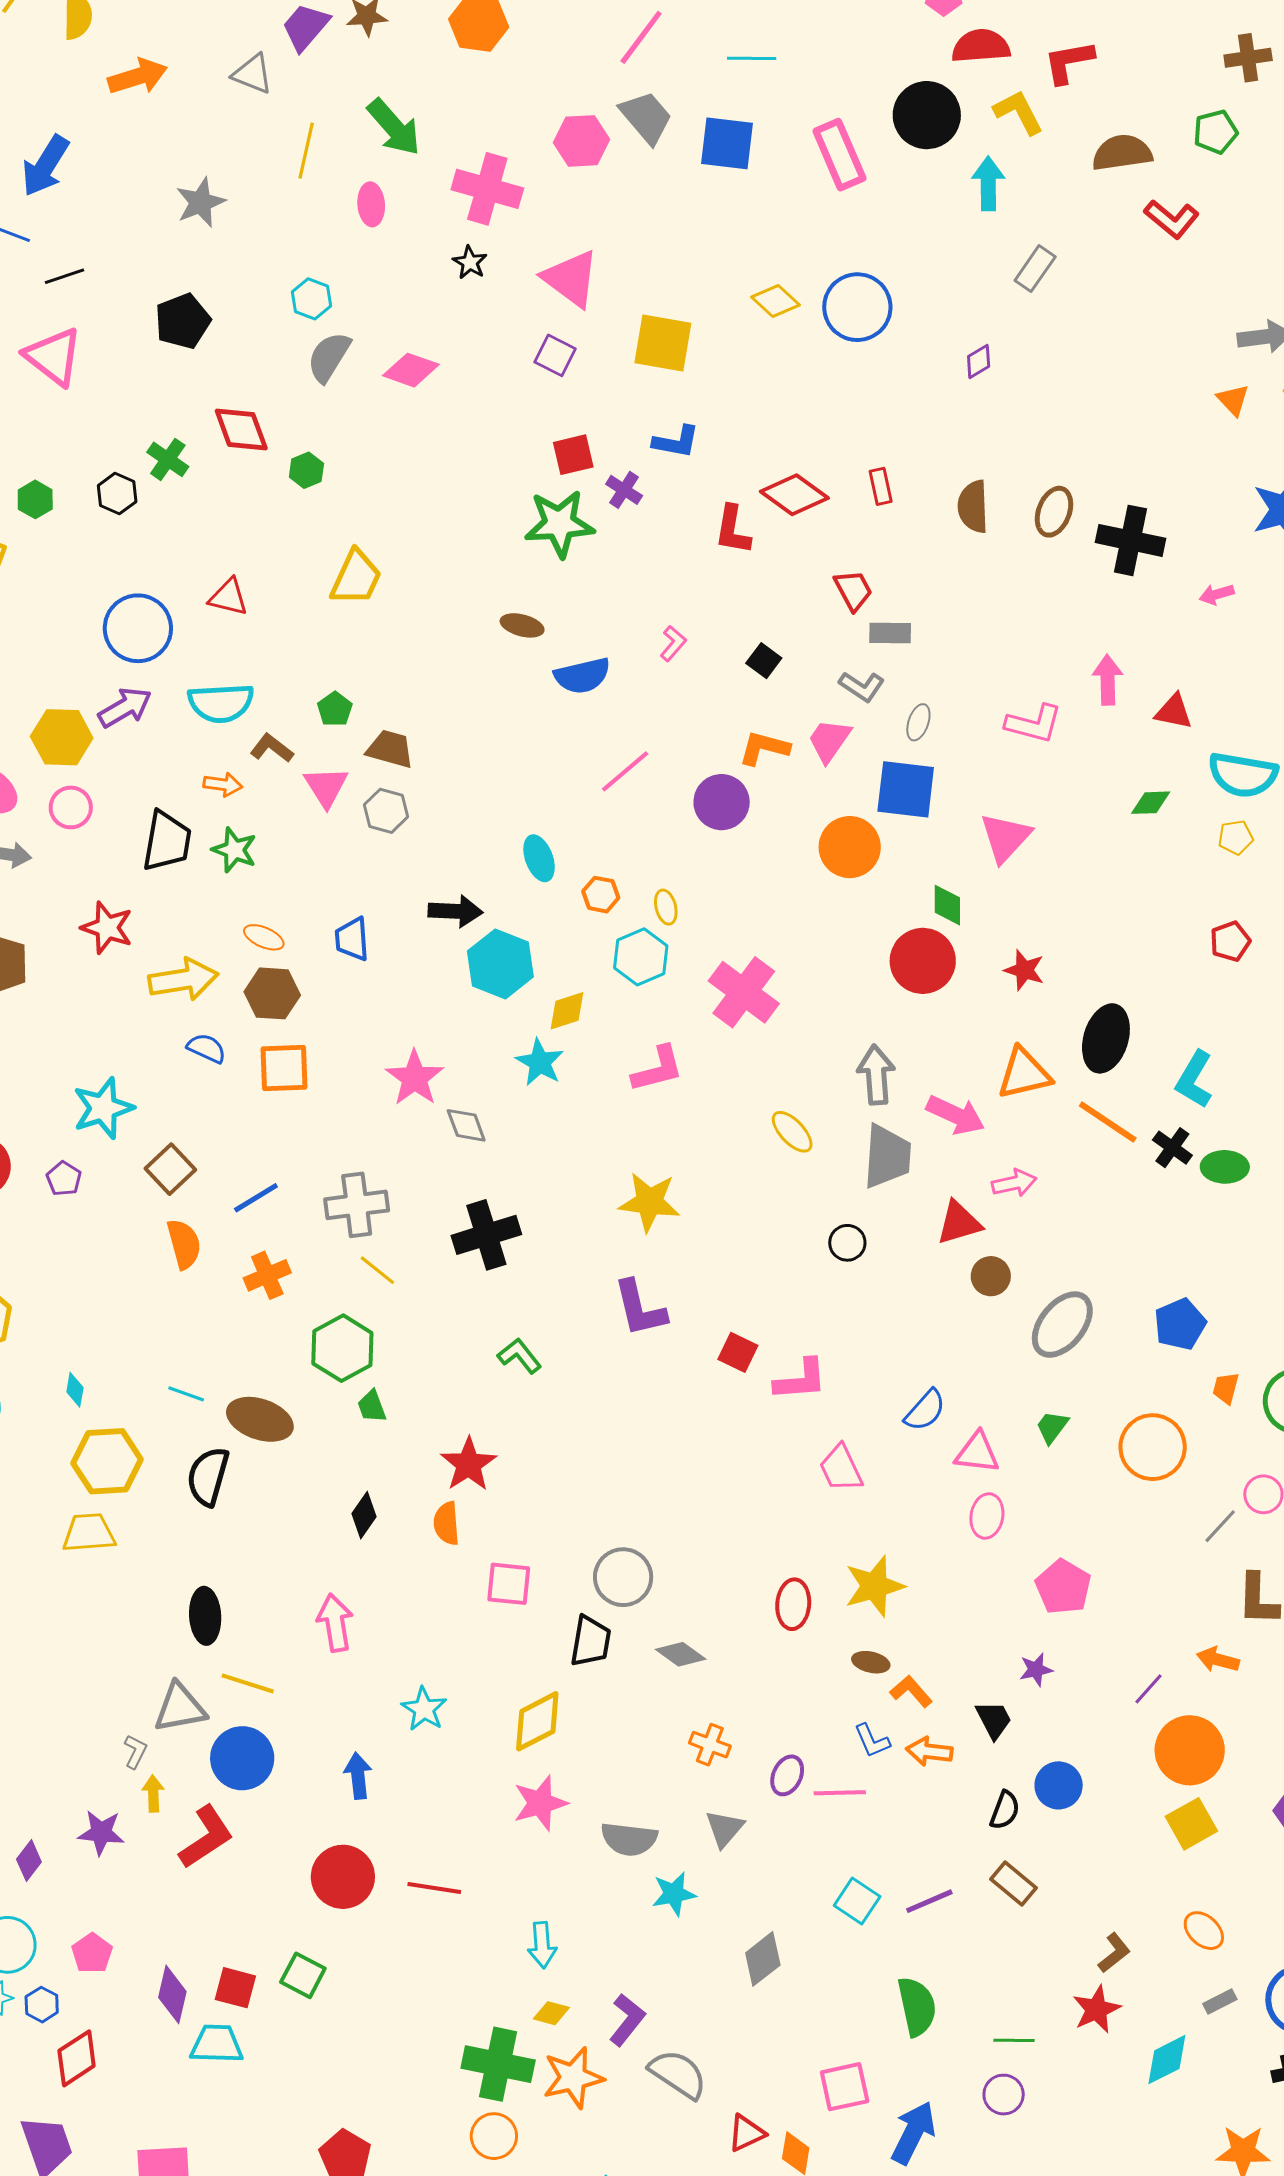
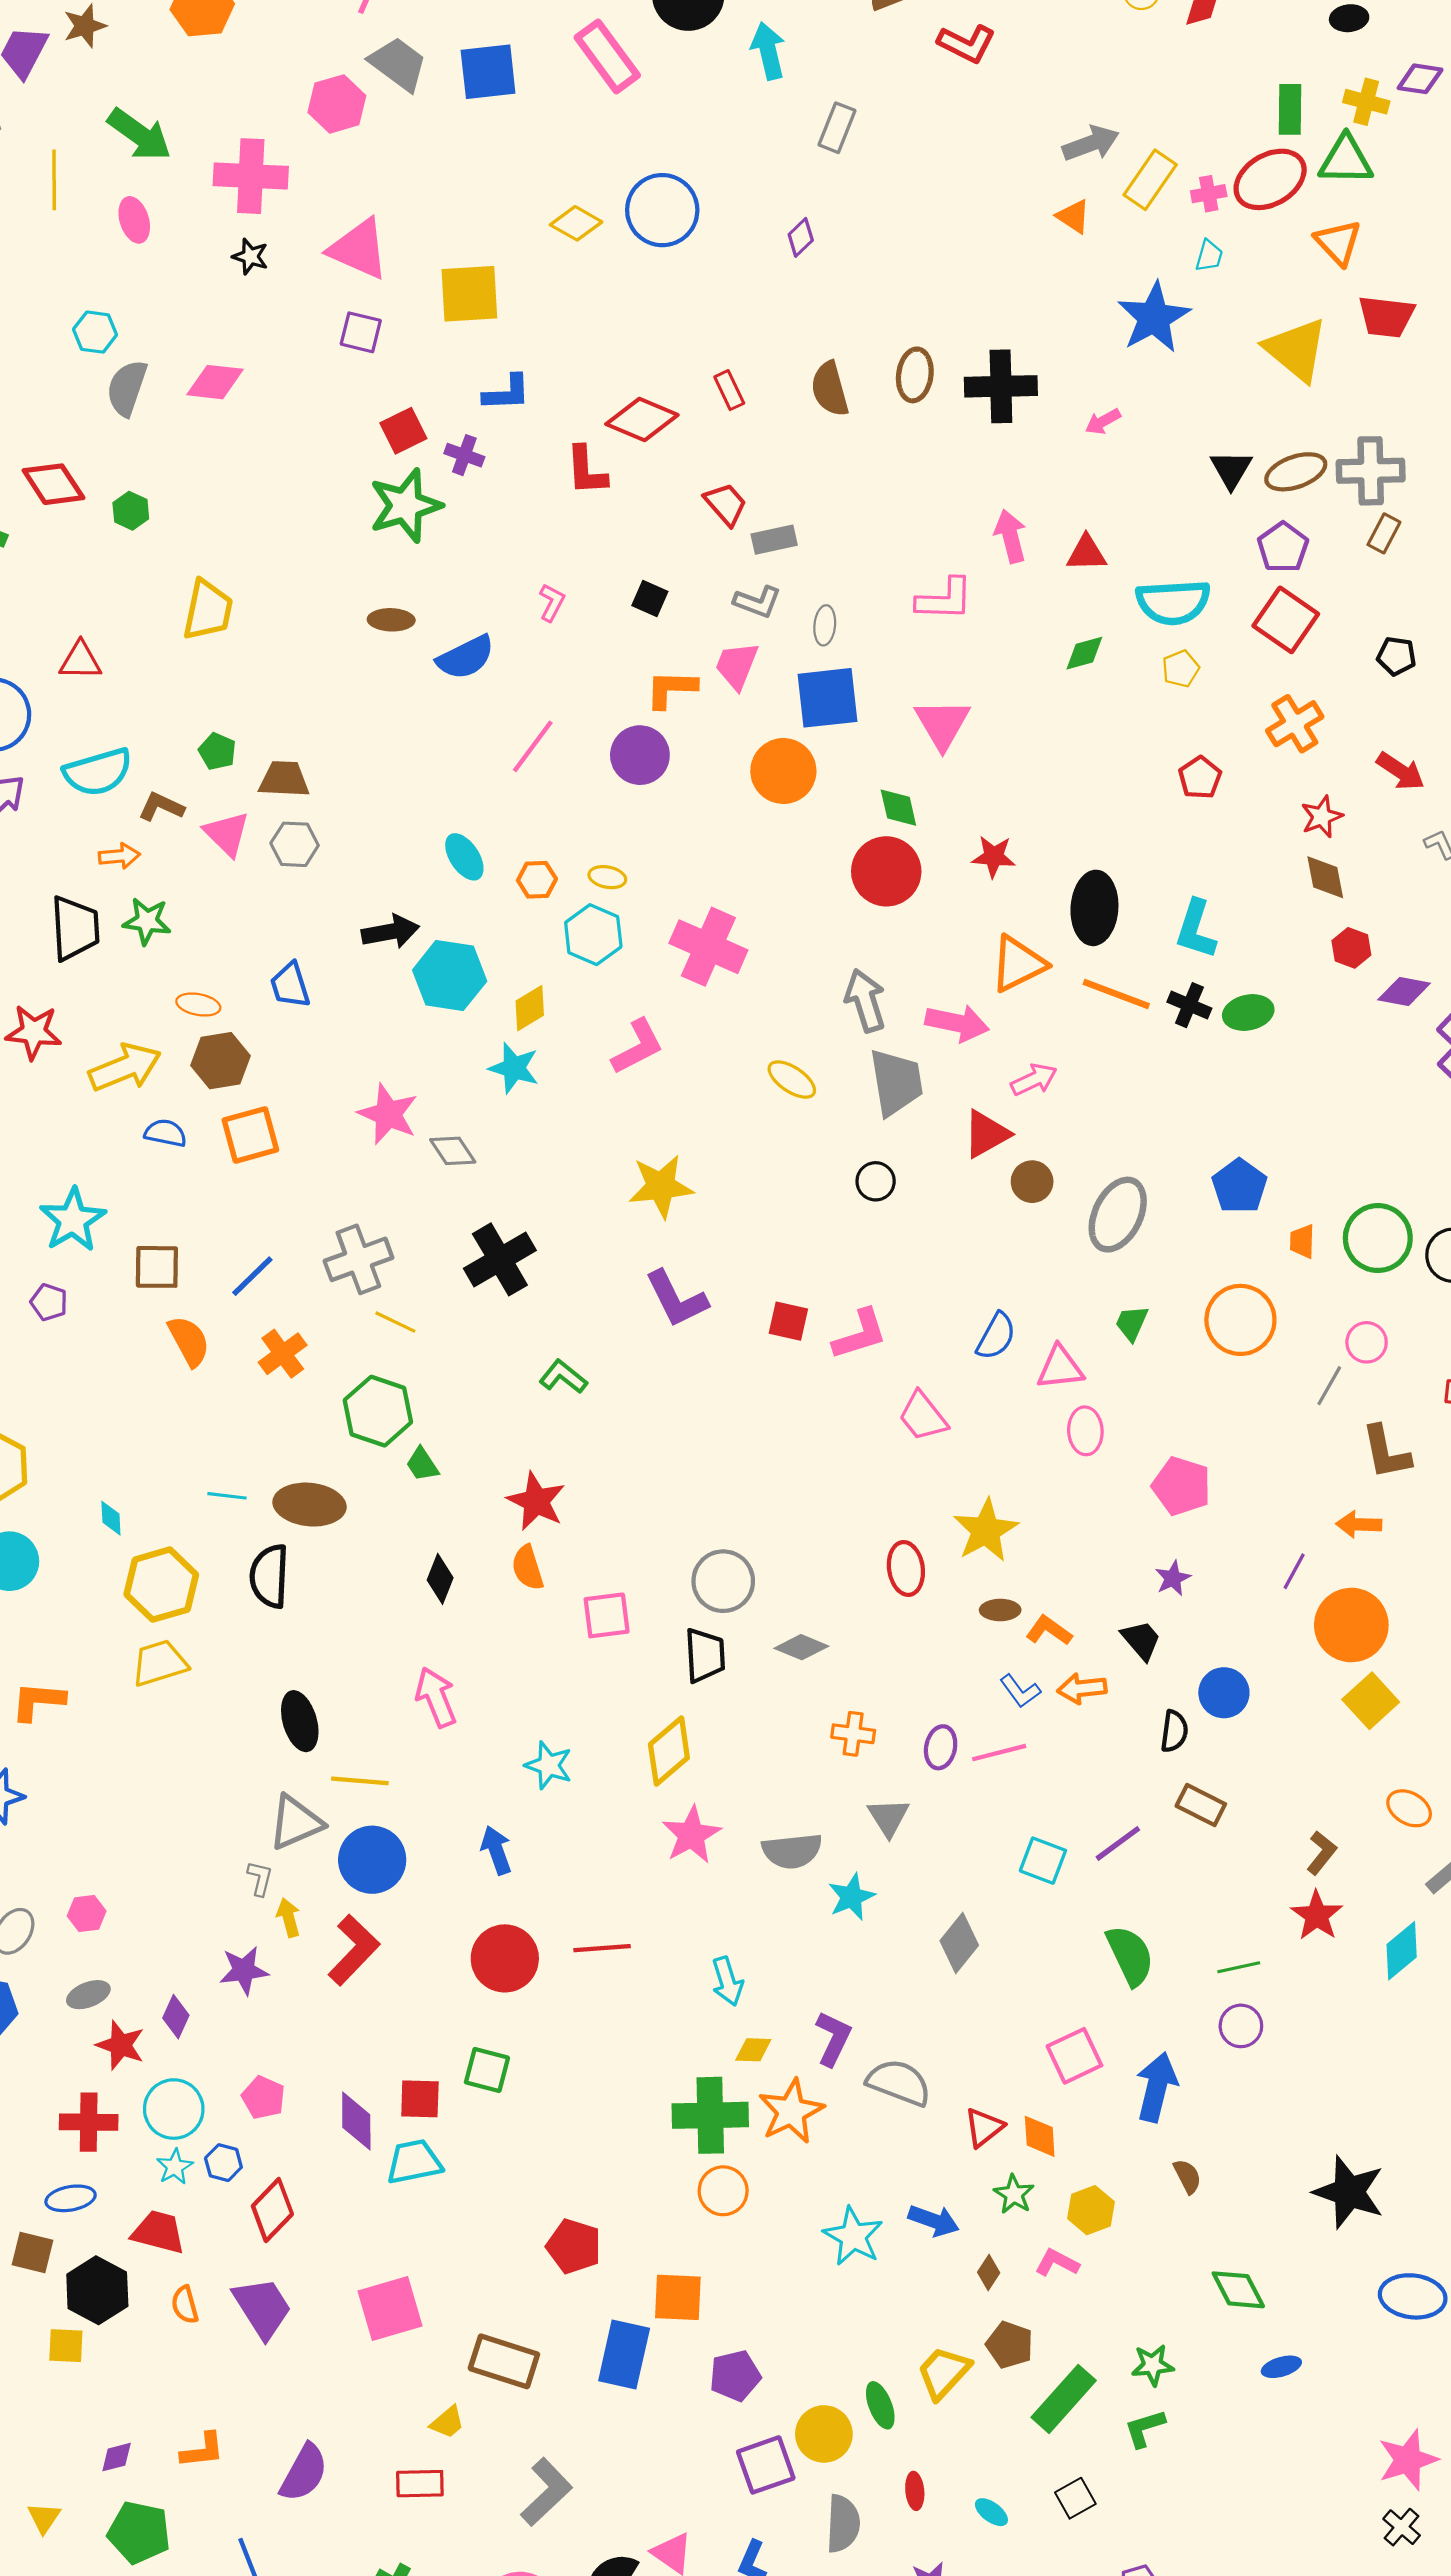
yellow ellipse: (666, 907) -> (607, 877), turned -52
brown square: (170, 1169) -> (157, 1267), turned -33

